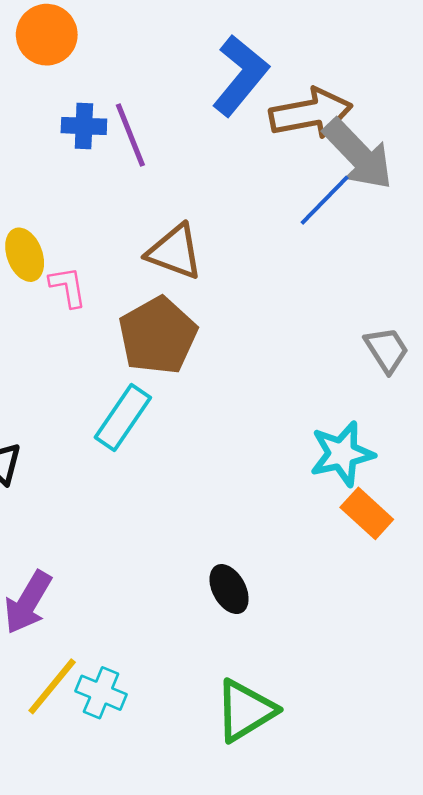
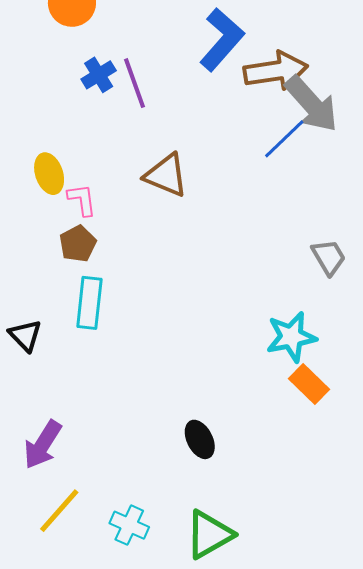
blue cross: (84, 126) -> (99, 75), turned -36
brown pentagon: (158, 336) -> (78, 244), moved, size x0.6
cyan rectangle: (123, 417) -> (89, 303), moved, turned -30
cyan cross: (101, 693) -> (129, 525), moved

